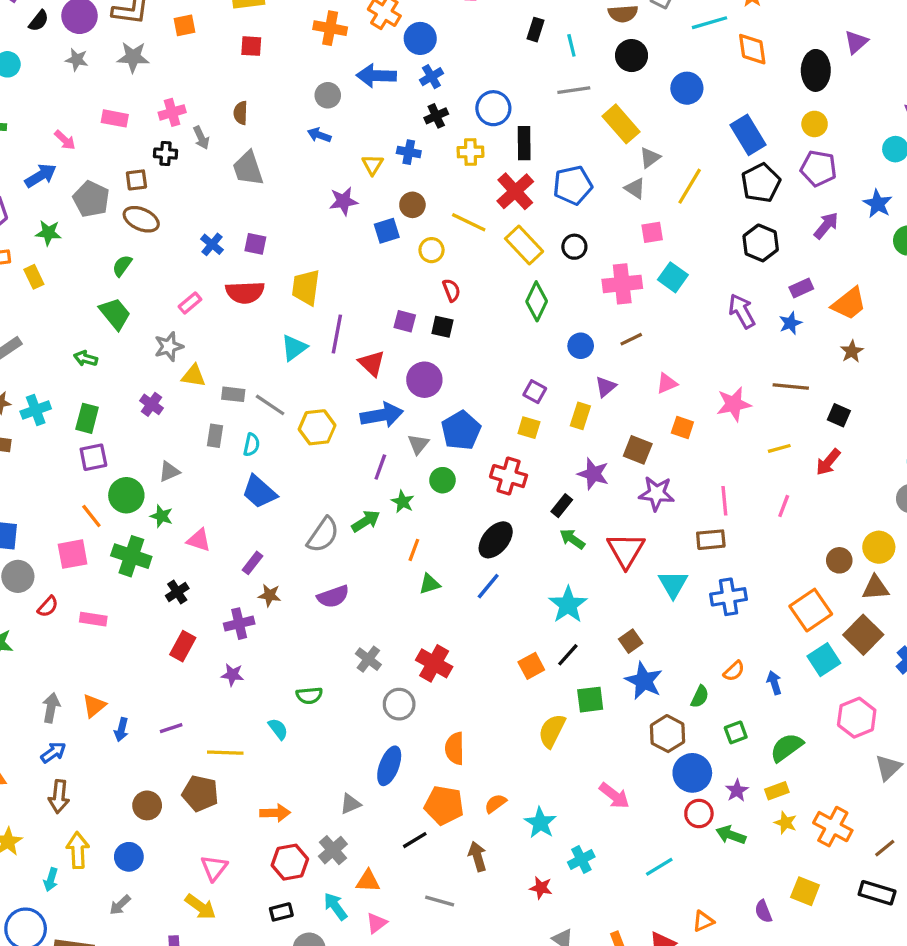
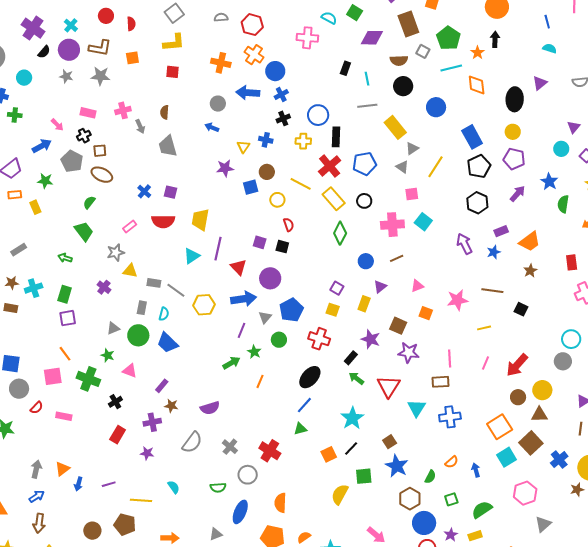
black cross: (165, 154) -> (84, 136), moved, turned -32
red arrow: (828, 462) -> (517, 365), moved, size x1.4
green circle: (126, 495) -> (138, 335), moved
gray semicircle: (323, 535) -> (192, 442), moved
green triangle: (429, 584) -> (300, 429), moved
green semicircle: (309, 695) -> (218, 488), moved

